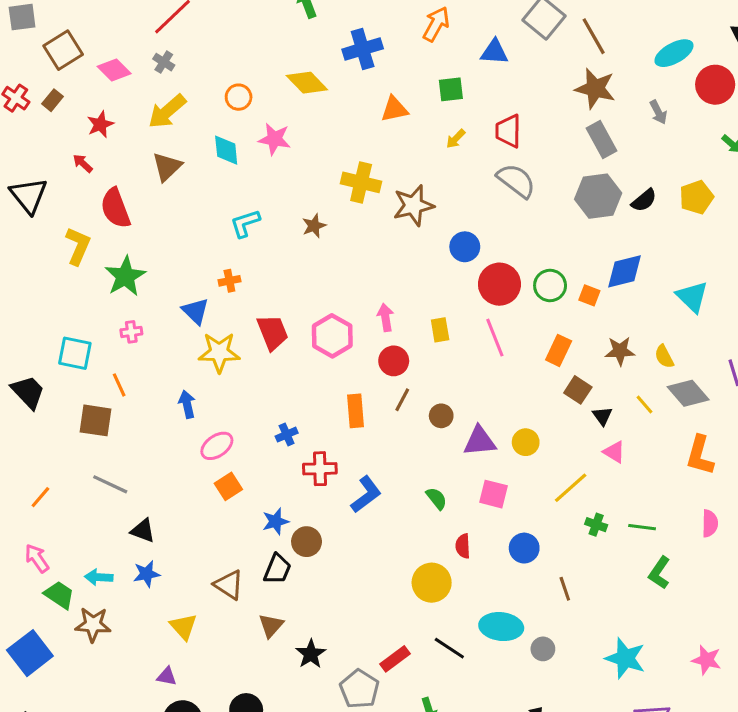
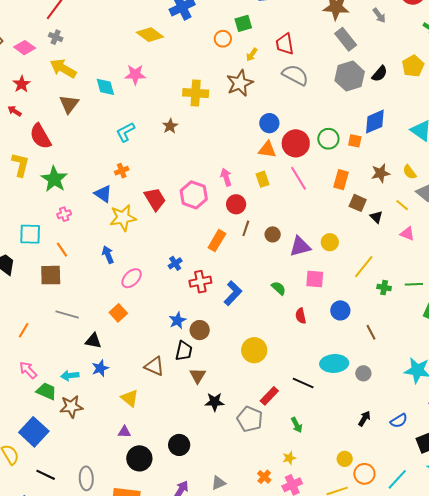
orange circle: (239, 97) -> (223, 39), moved
orange triangle: (394, 109) -> (267, 150), moved, turned 30
yellow arrow: (167, 111) -> (63, 68), turned 80
brown star: (413, 205) -> (240, 83), moved
orange rectangle: (356, 411) -> (217, 241), turned 45
pink triangle: (614, 452) -> (407, 234), moved
orange square: (228, 486) -> (118, 313), moved
yellow circle: (432, 583) -> (254, 350), moved
brown triangle: (271, 626) -> (198, 376), moved
black star: (311, 654) -> (215, 402), turned -30

